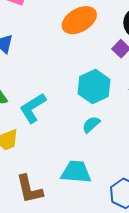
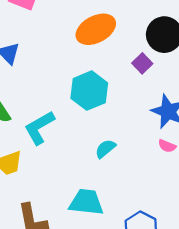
cyan hexagon: (94, 87) -> (89, 91), moved

